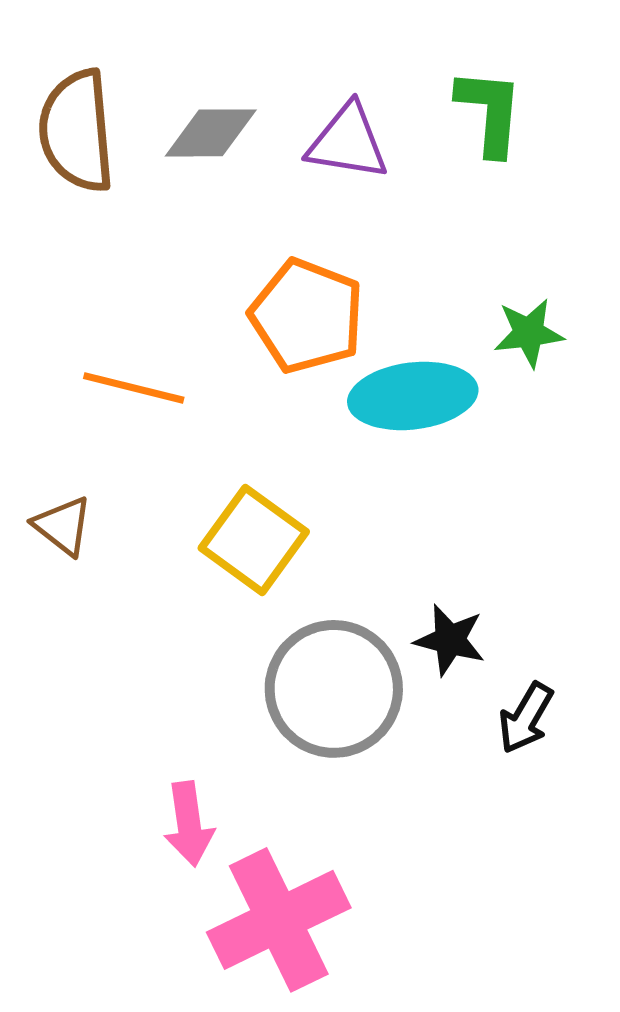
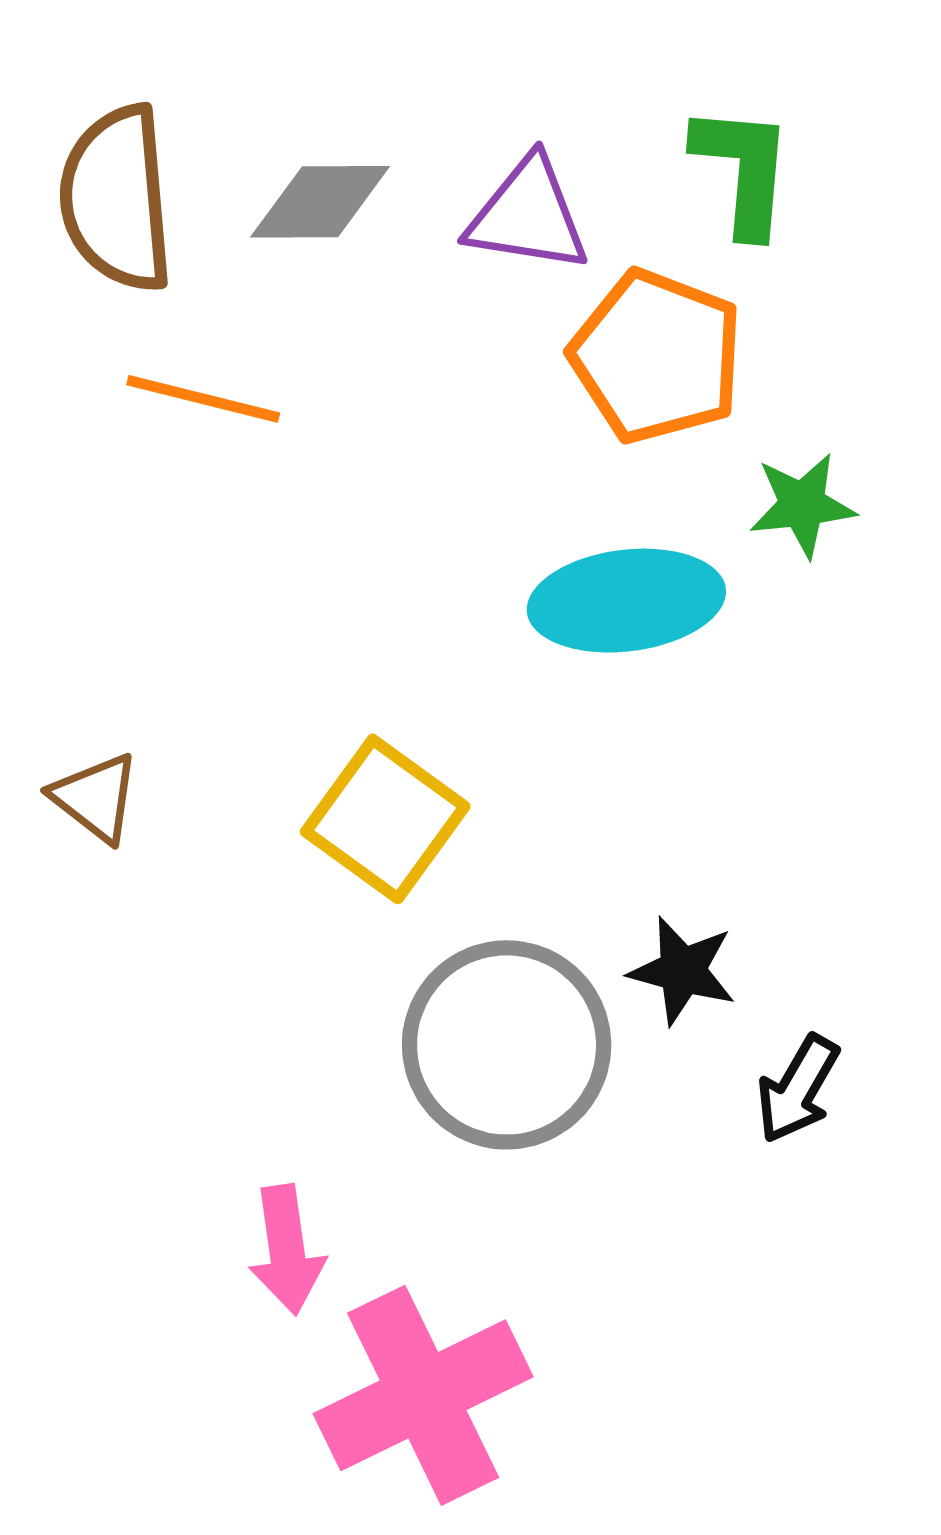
orange pentagon: (307, 316) -> (657, 356), moved
orange line: (134, 388) -> (203, 399), moved

